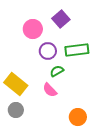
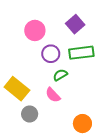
purple square: (61, 19) -> (75, 24), moved
gray circle: (16, 110) -> (30, 114), moved

